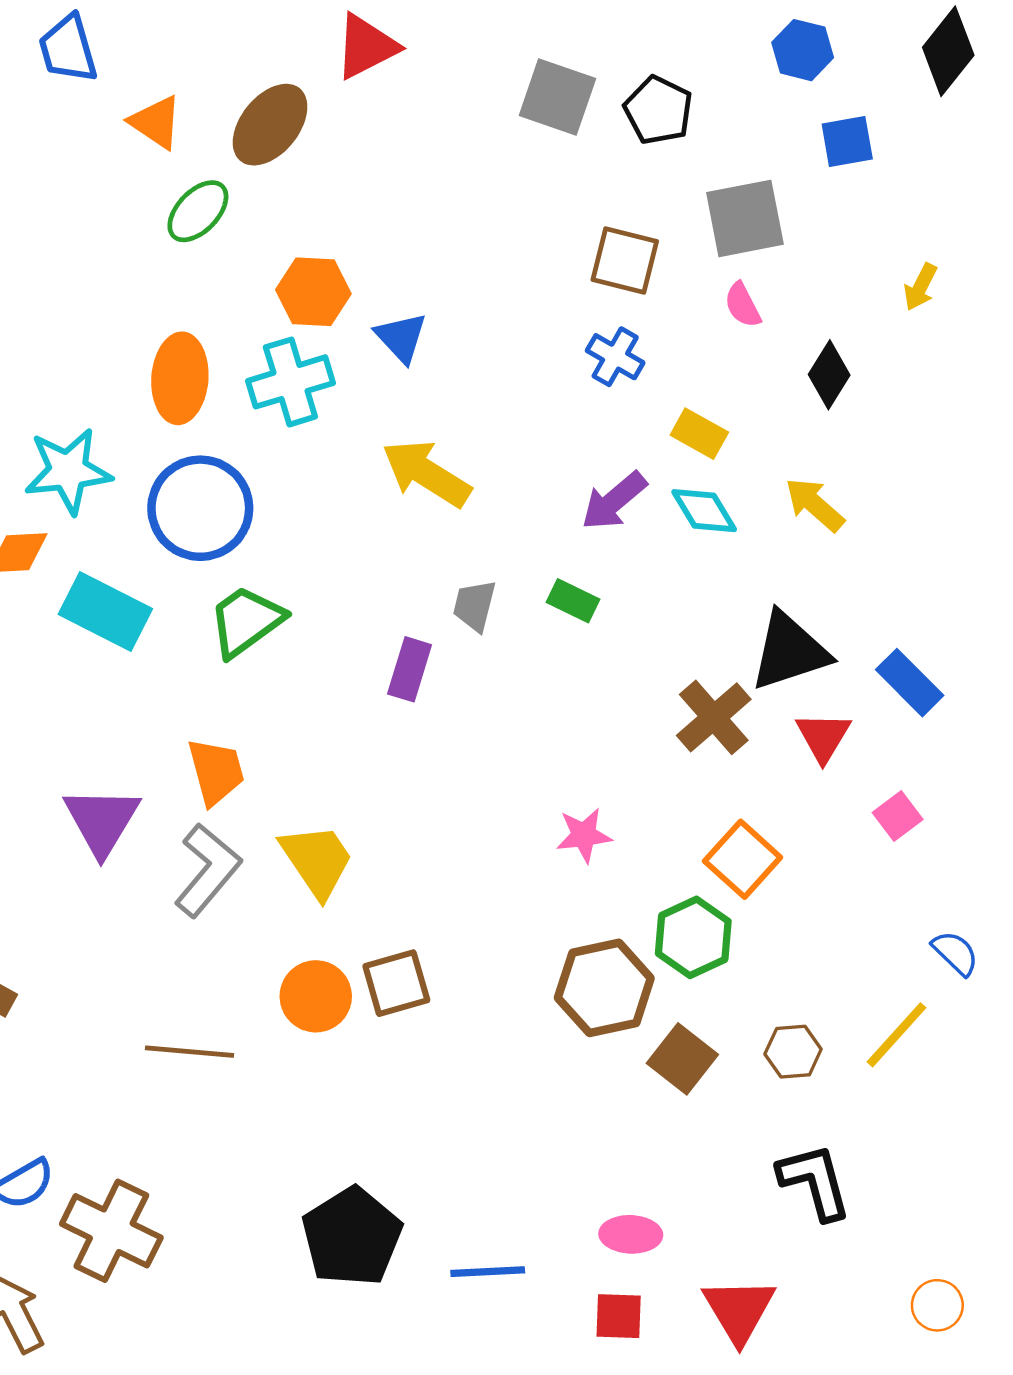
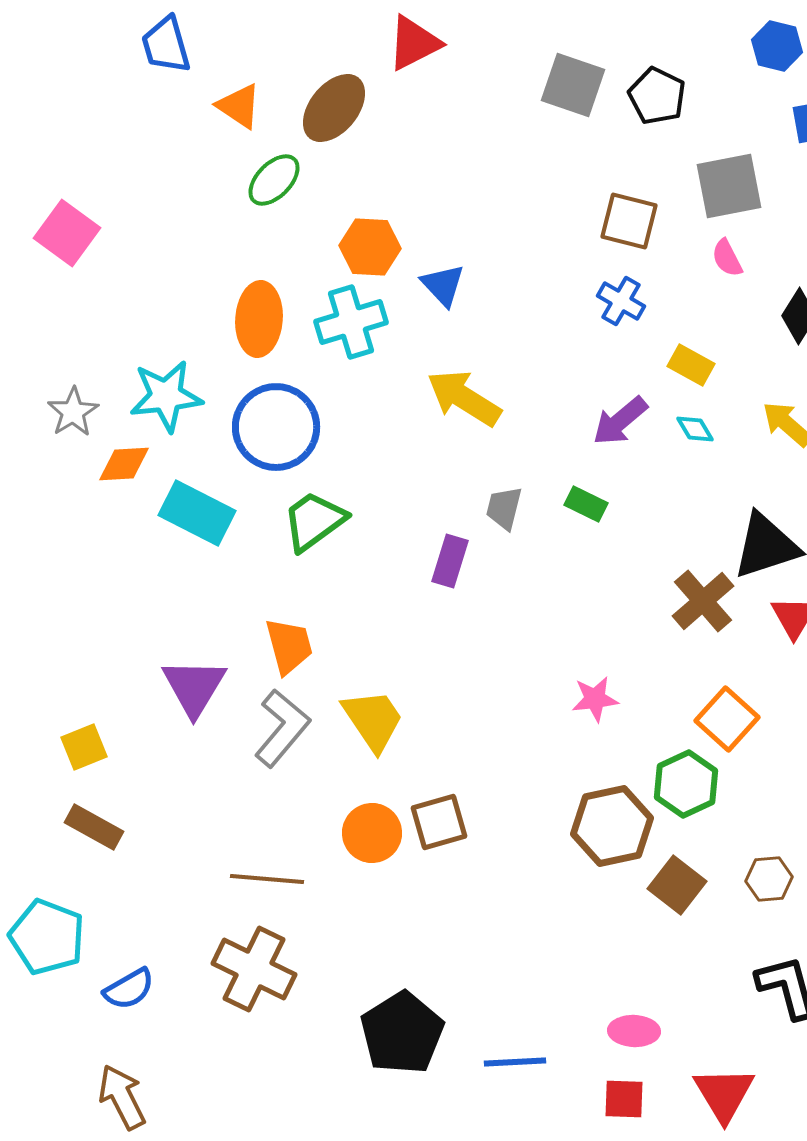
cyan diamond: (704, 511) -> (695, 429), size x0.7
brown cross: (111, 1231) -> (254, 969), moved

